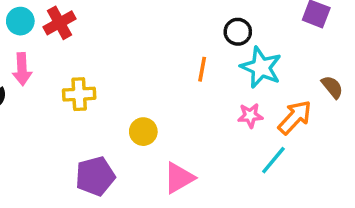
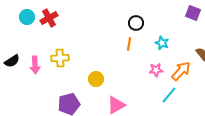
black circle: (238, 32) -> (136, 23), moved
cyan star: (261, 67) -> (162, 43), size x0.6
pink arrow: (22, 69) -> (35, 65), moved

